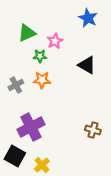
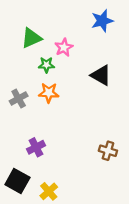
blue star: (88, 18) -> (102, 21), turned 30
purple cross: (31, 127) -> (36, 147), size x0.6

